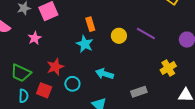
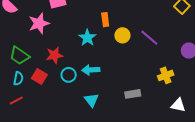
orange rectangle: (90, 24) -> (105, 20), moved
pink star: (35, 38) -> (39, 23), size x1.5
cyan arrow: (104, 74) -> (91, 70), moved, turned -30

